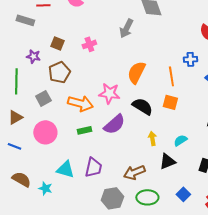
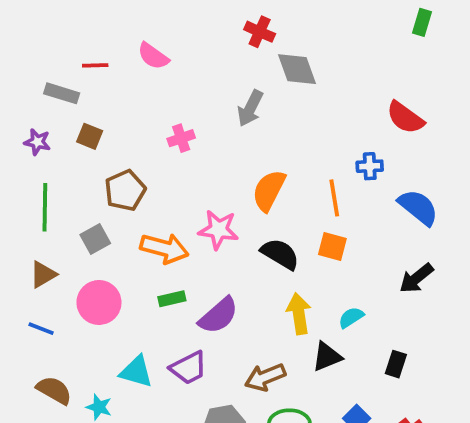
brown square: (57, 43) -> (90, 136), moved
purple star: (33, 56) -> (37, 142), moved
purple semicircle: (114, 124) -> (218, 316), moved
yellow arrow: (152, 138) -> (299, 314), size x1.5
purple trapezoid: (93, 167) -> (189, 368), turned 50

